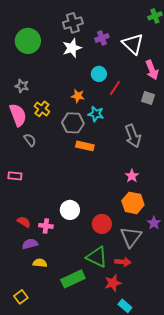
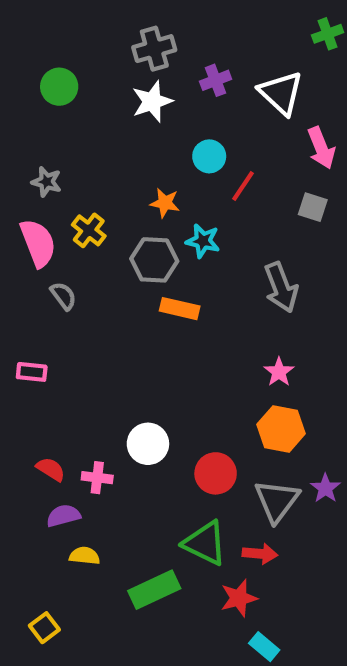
green circle: (28, 41) -> (59, 87), size x0.7
purple star: (154, 223) -> (325, 488), moved

